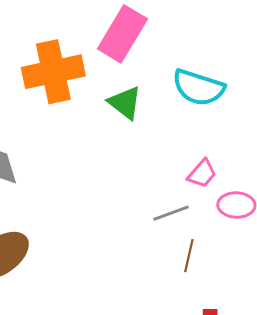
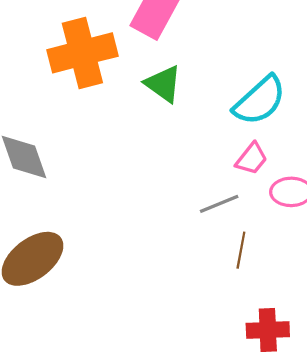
cyan semicircle: (198, 88) -> (260, 100), moved, turned -58

